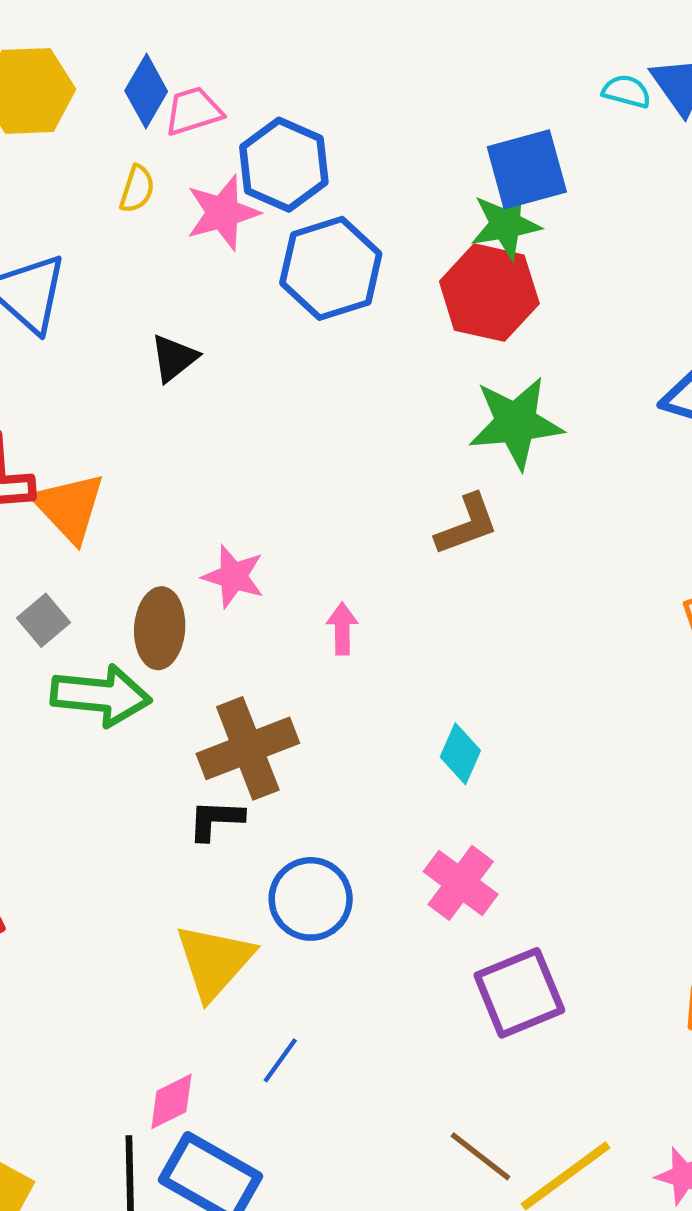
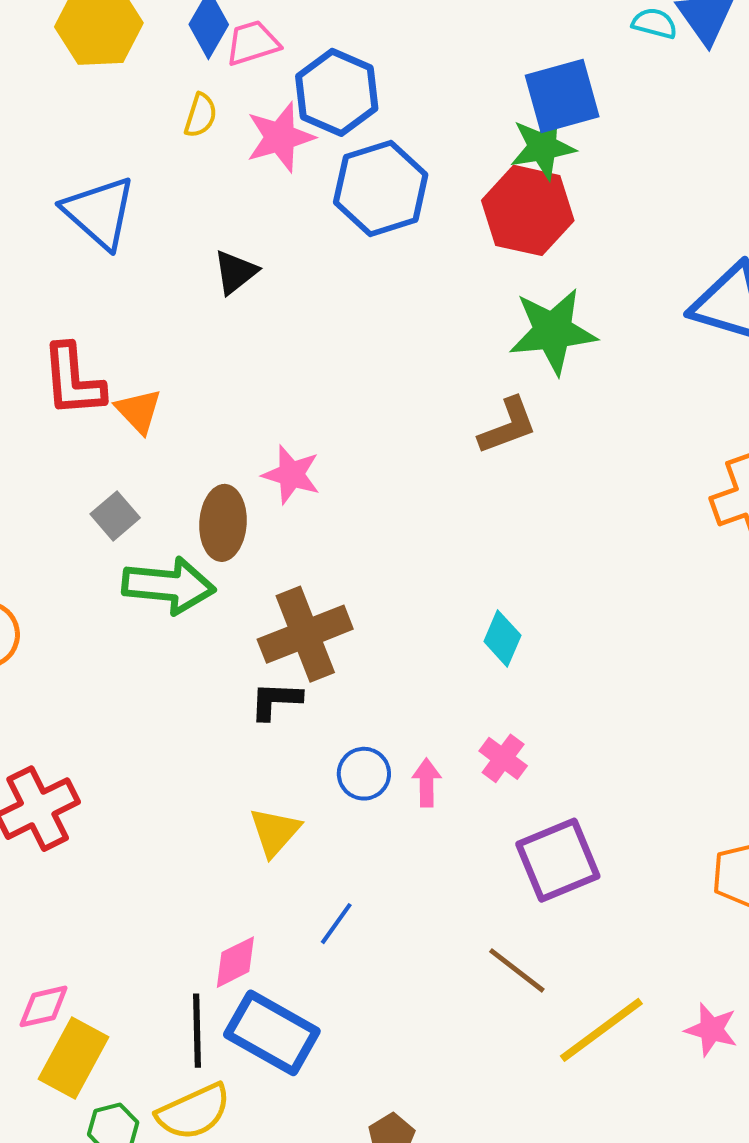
orange triangle: (69, 507) -> (139, 411), size x0.7
pink arrow: (342, 629) -> (427, 783), moved
pink cross: (461, 883) -> (503, 758), size x0.7
blue circle: (311, 899) -> (364, 774), size x0.7
yellow triangle: (214, 961) -> (275, 832), size x0.7
brown line: (480, 1156) -> (517, 970), moved

